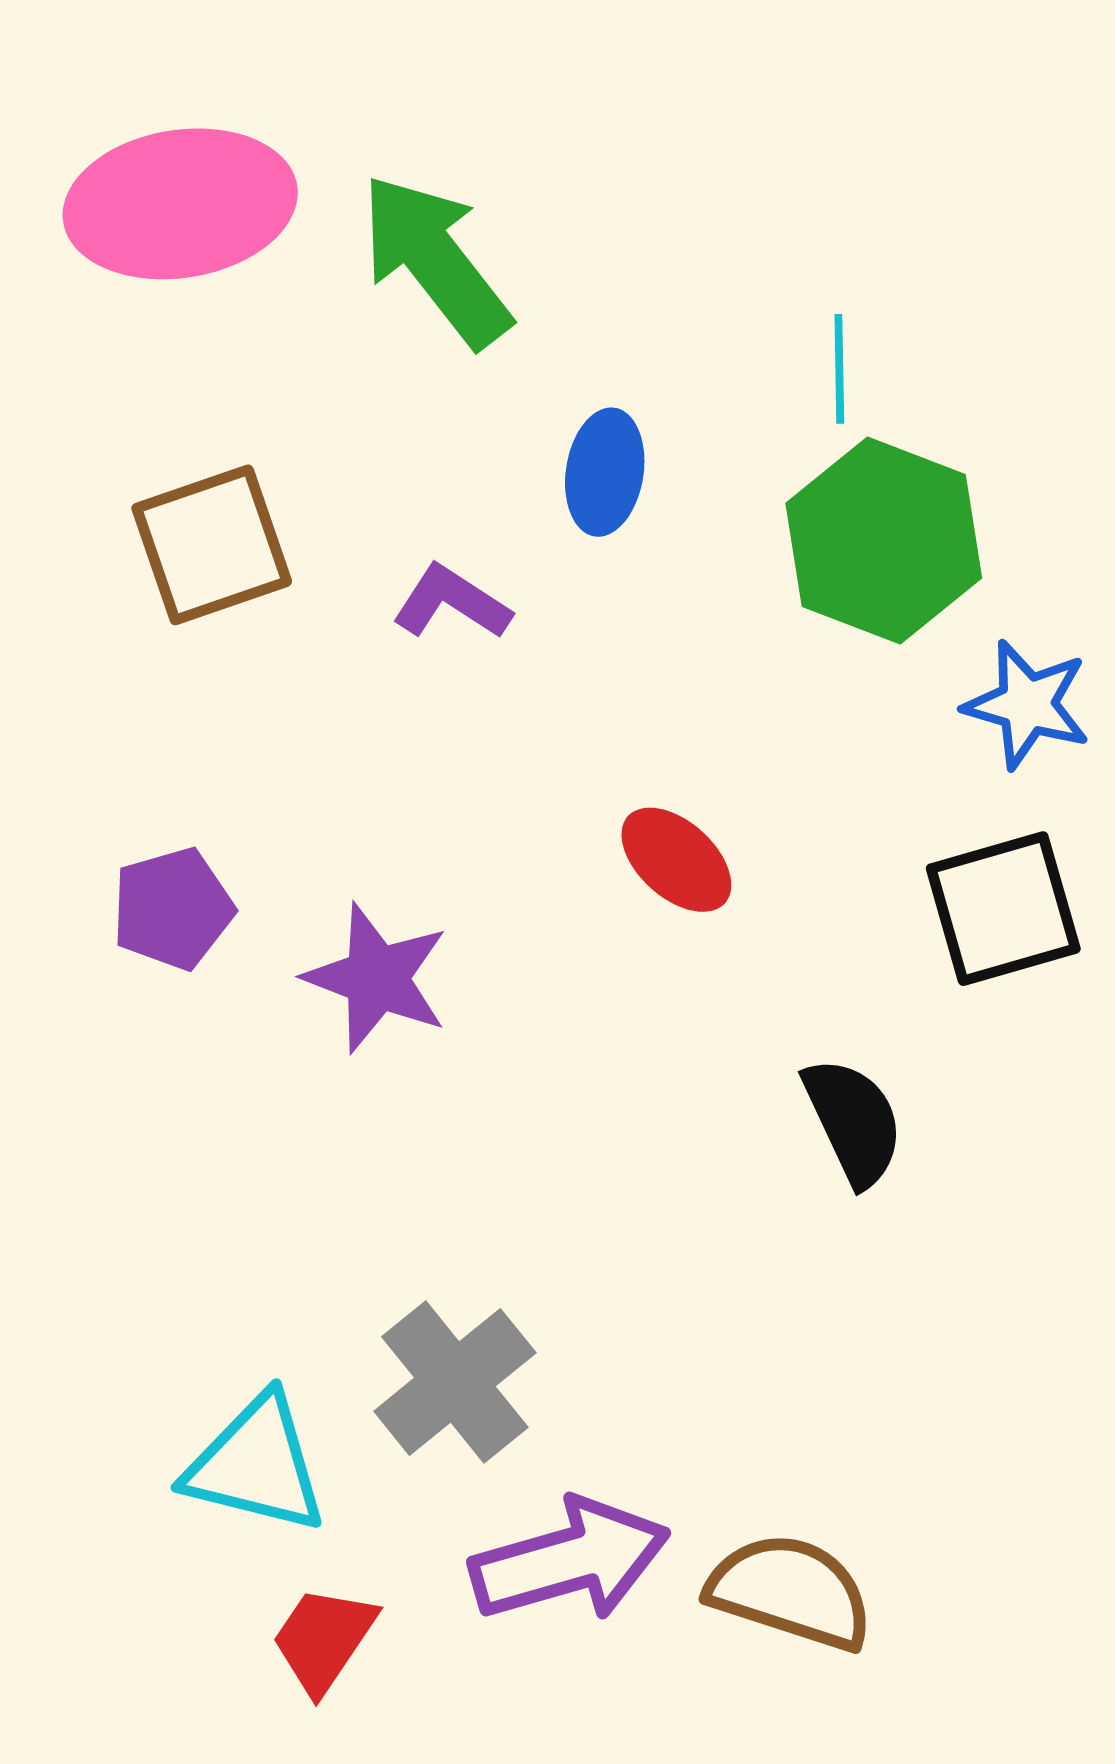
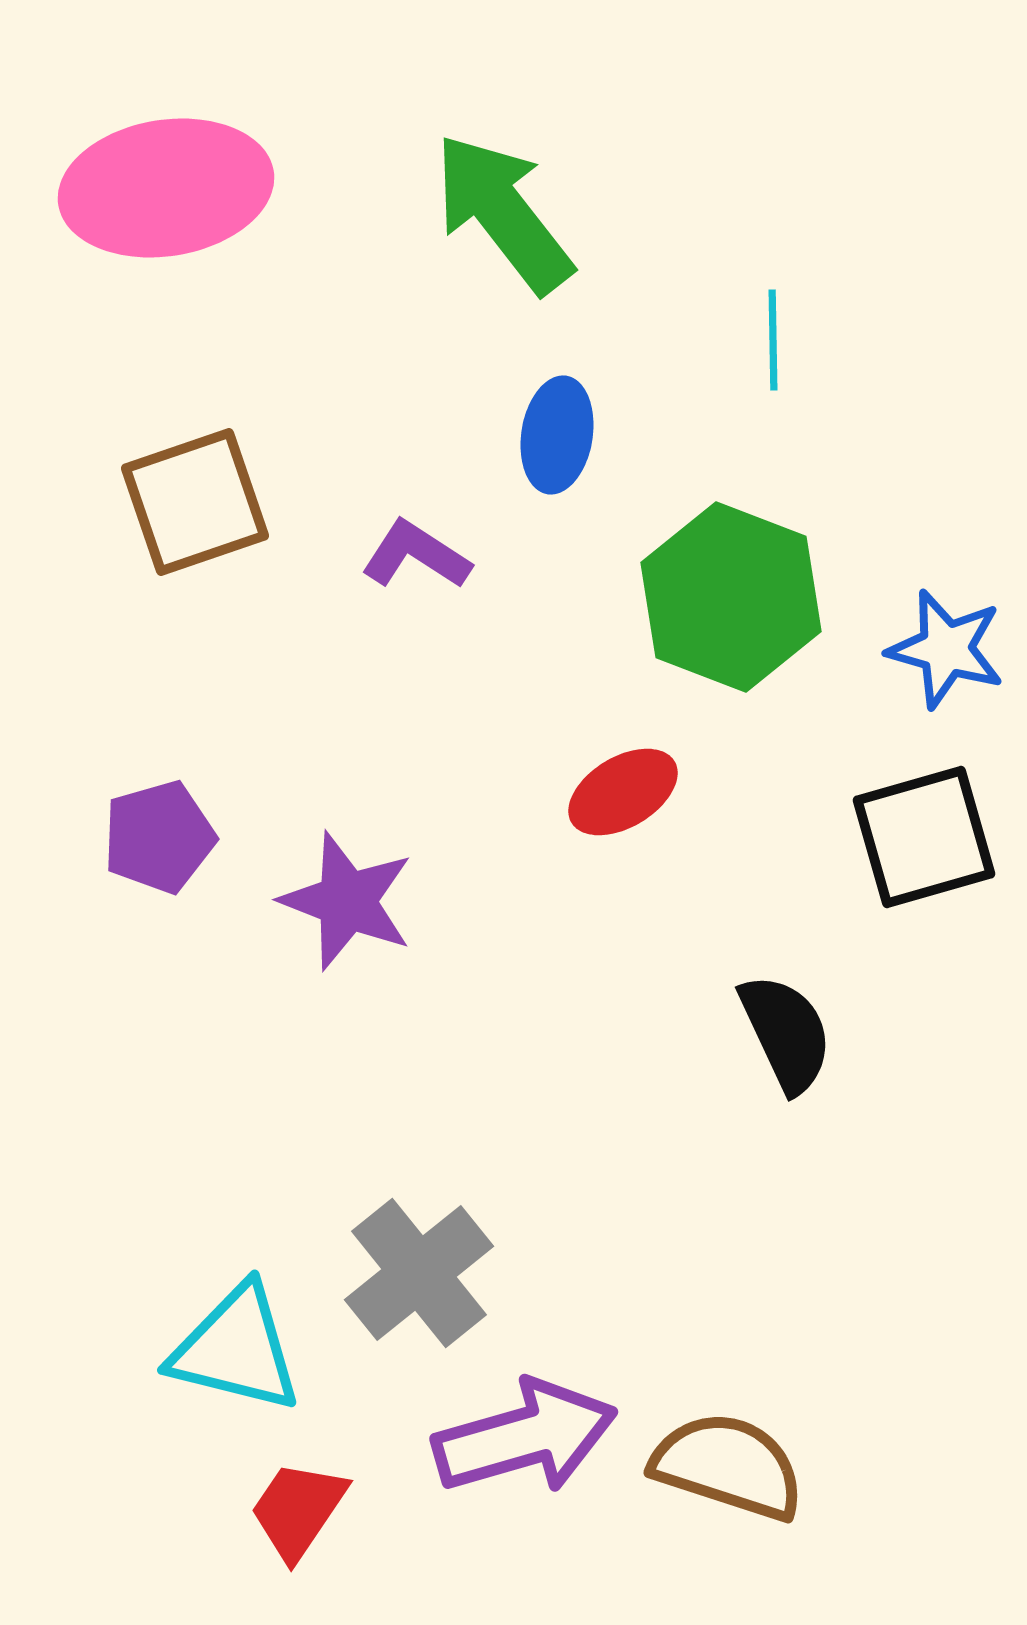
green arrow: (435, 260) -> (503, 213), moved
green hexagon: (884, 541) -> (731, 597), moved
red ellipse: (676, 860) -> (623, 792), turned -73

